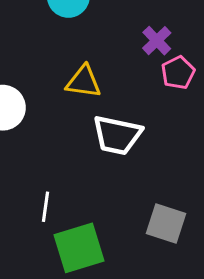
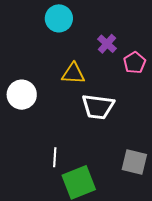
purple cross: (157, 41) -> (107, 44), moved

